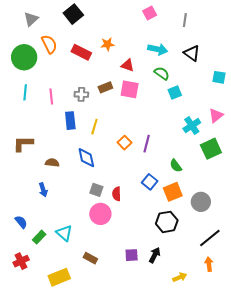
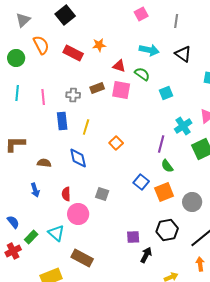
green circle: (24, 57) -> (16, 58), size x0.7
green semicircle: (162, 73) -> (142, 74), moved
purple line: (147, 144) -> (161, 144), moved
gray square: (96, 190) -> (102, 194), moved
red semicircle: (116, 194) -> (66, 194), moved
pink circle: (100, 214) -> (78, 214), moved
black hexagon: (167, 222) -> (167, 230), moved
purple square: (132, 255) -> (133, 237), moved
brown rectangle: (90, 258) -> (82, 258), size x1.5
red cross: (21, 261) -> (13, 251), moved

